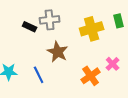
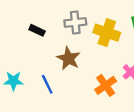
gray cross: (50, 20) -> (75, 22), moved
yellow cross: (92, 29) -> (107, 33), turned 35

